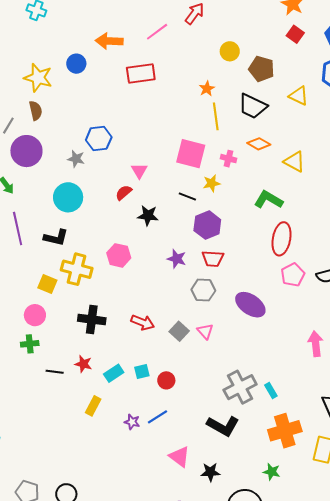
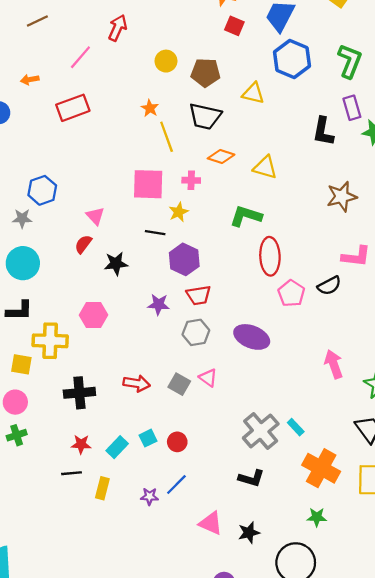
orange arrow: (109, 41) -> (30, 80), size x0.6
black line: (55, 372) -> (71, 473), moved
black L-shape: (223, 426) -> (251, 478), size x0.7
orange cross: (285, 431) -> (321, 468), turned -32

